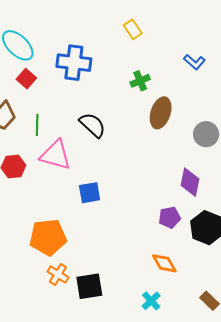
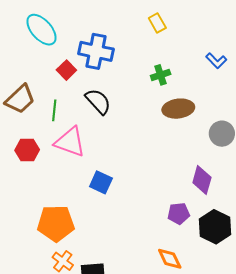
red square: (26, 79) -> (66, 70), moved
brown ellipse: (161, 113) -> (178, 109), turned 60
black semicircle: (92, 125) -> (98, 101), moved
blue square: (90, 193) -> (101, 182), turned 30

